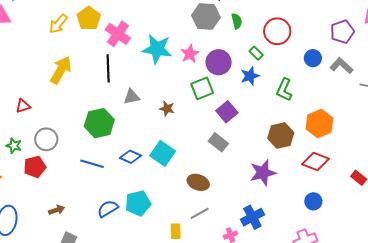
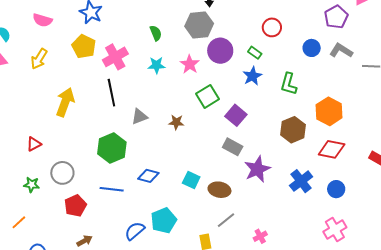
green semicircle: (237, 21) -> (156, 33), moved
yellow arrow: (58, 24) -> (39, 59), moved
red circle: (277, 31) -> (272, 27), size x0.7
pink cross: (118, 34) -> (115, 57), turned 35
cyan star: (157, 49) -> (157, 65), size x0.6
purple circle: (219, 62) -> (220, 51), moved
cyan square: (163, 153) -> (191, 180), moved, size x0.7
red pentagon: (35, 167) -> (75, 206), moved
purple star: (263, 173) -> (257, 169), moved
blue cross: (252, 217) -> (301, 181), moved

